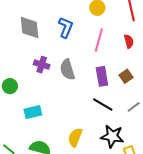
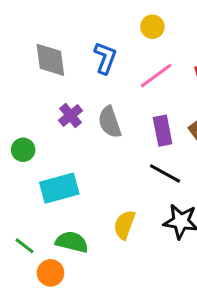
pink line: (99, 40) -> (156, 76), turned 40
purple cross: (42, 65) -> (70, 116), turned 35
cyan rectangle: (33, 112) -> (59, 188), size x1.4

